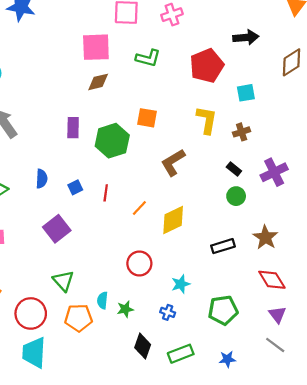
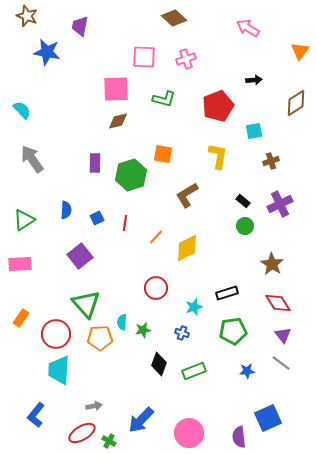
black arrow: (246, 37) -> (254, 80), size x0.7
brown cross: (242, 132) -> (271, 161), moved
black rectangle: (223, 246) -> (227, 293), moved
green triangle: (63, 281) -> (86, 304), size x1.4
blue star: (227, 359) -> (247, 371), moved

